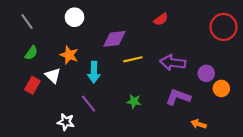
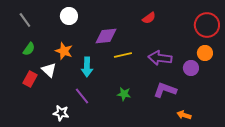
orange circle: (221, 88) -> (205, 53), moved

